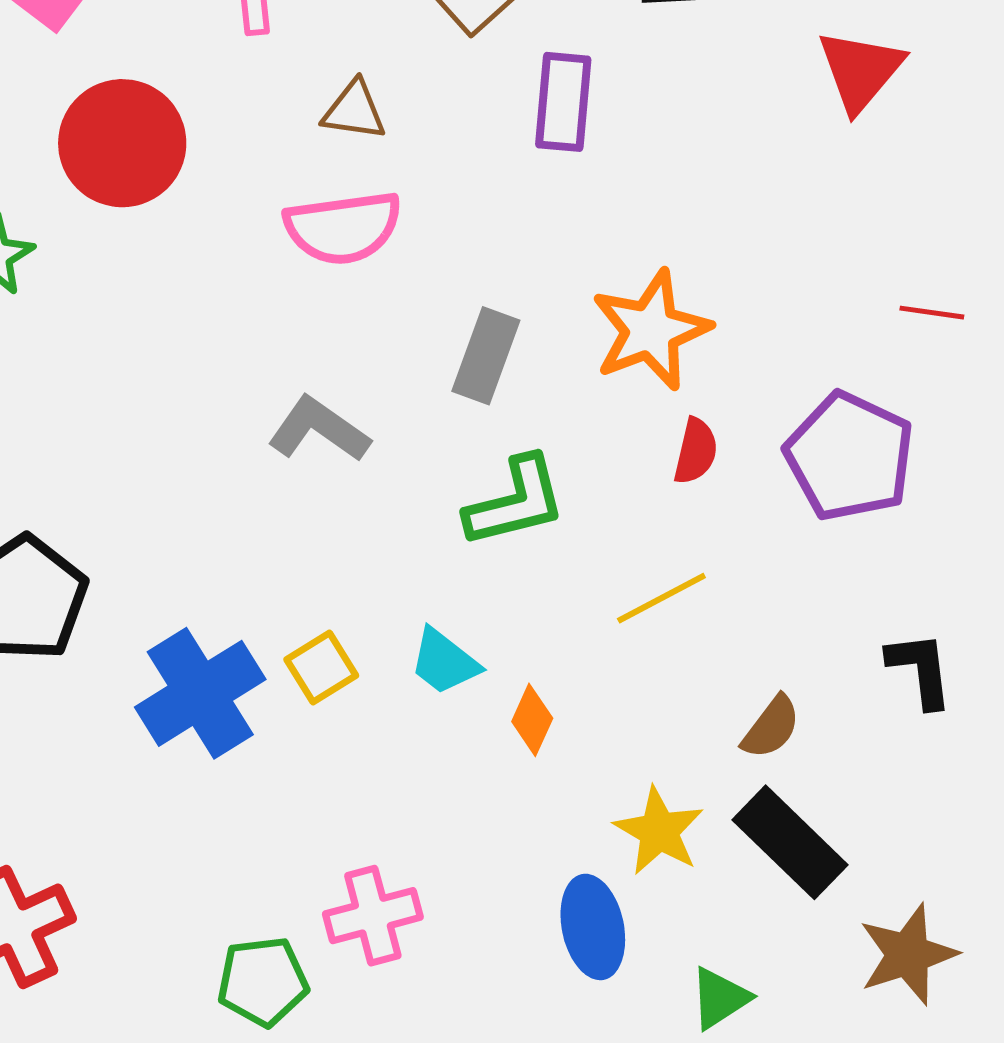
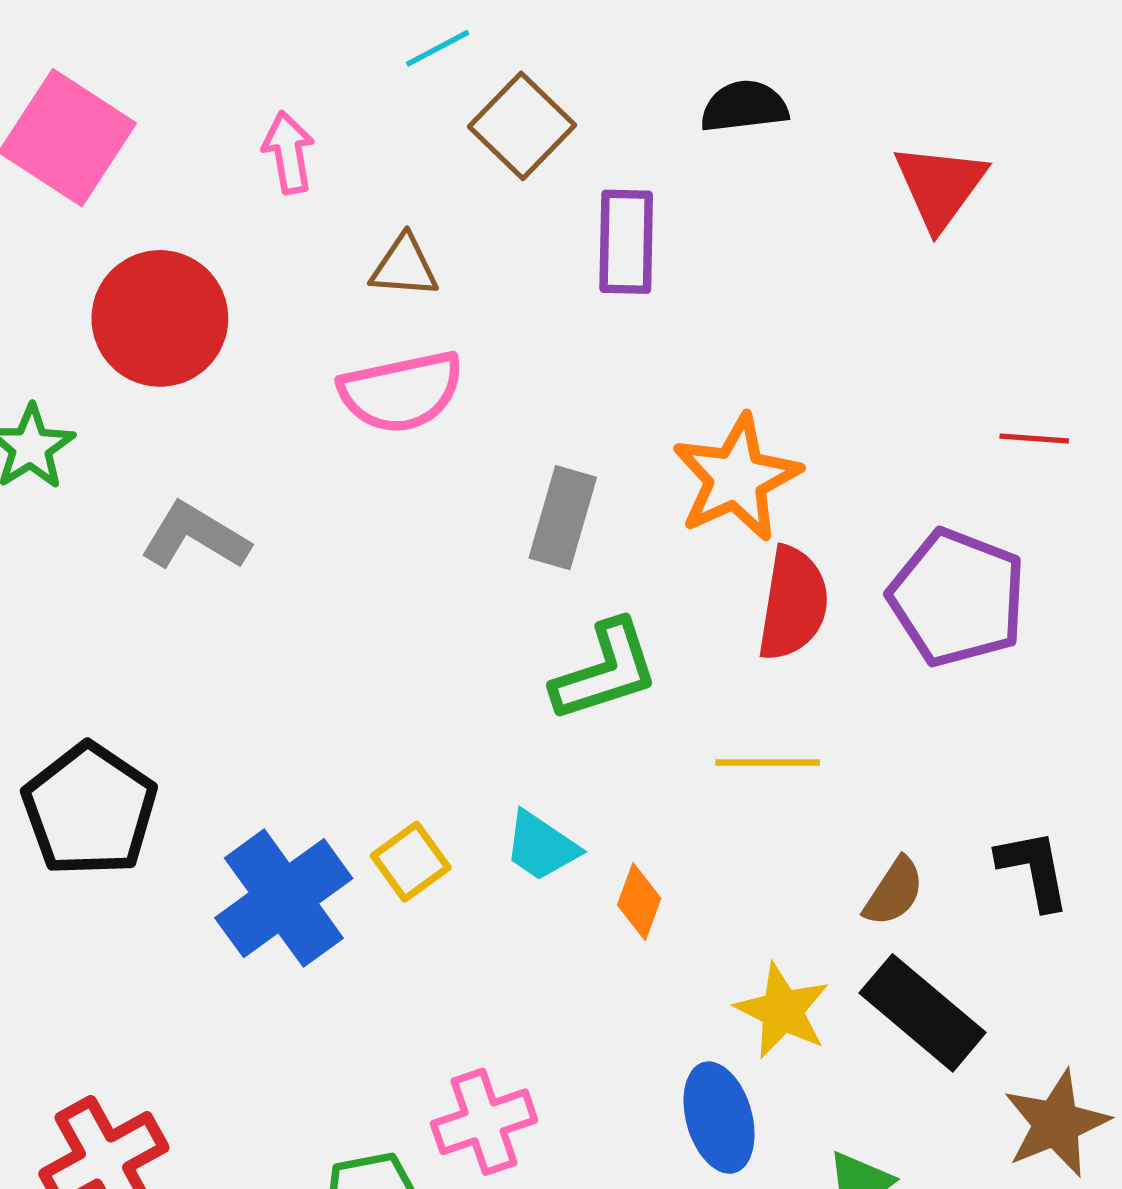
gray L-shape: (319, 430) -> (195, 536), moved
red semicircle: (696, 451) -> (793, 604), size x1.6
yellow line: (661, 598) -> (768, 762), turned 32
black L-shape: (920, 670) -> (1034, 869), moved

